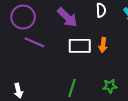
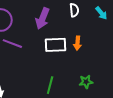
purple arrow: (67, 17) -> (42, 18), turned 70

